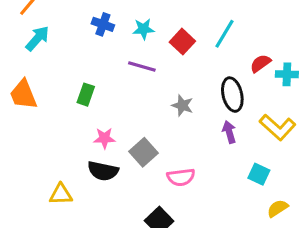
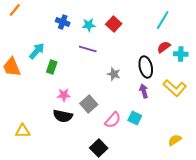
cyan line: (225, 34) -> (163, 20), moved
cyan arrow: (37, 38) -> (37, 51), moved
red square: (182, 42) -> (114, 24), moved
cyan square: (259, 174) -> (135, 118), moved
pink semicircle: (181, 177) -> (113, 120), turned -42
yellow triangle: (61, 194) -> (23, 131), moved

